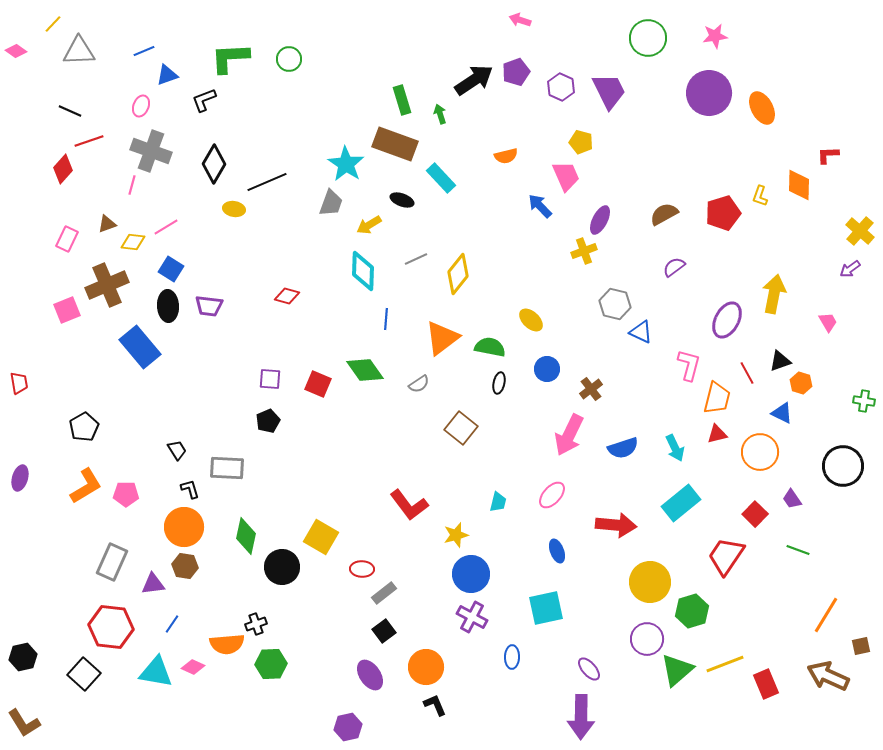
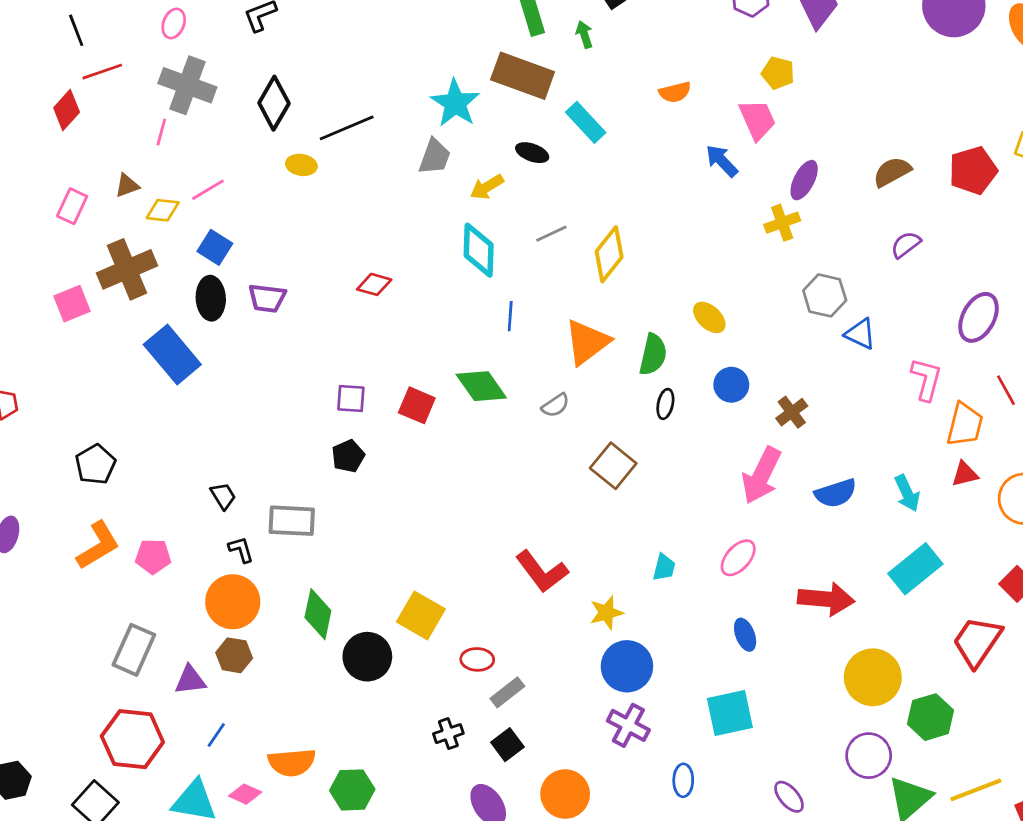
black line: (70, 111) -> (76, 30), turned 45
green semicircle: (490, 347) -> (653, 355), turned 92
black cross: (256, 624) -> (448, 734), moved

